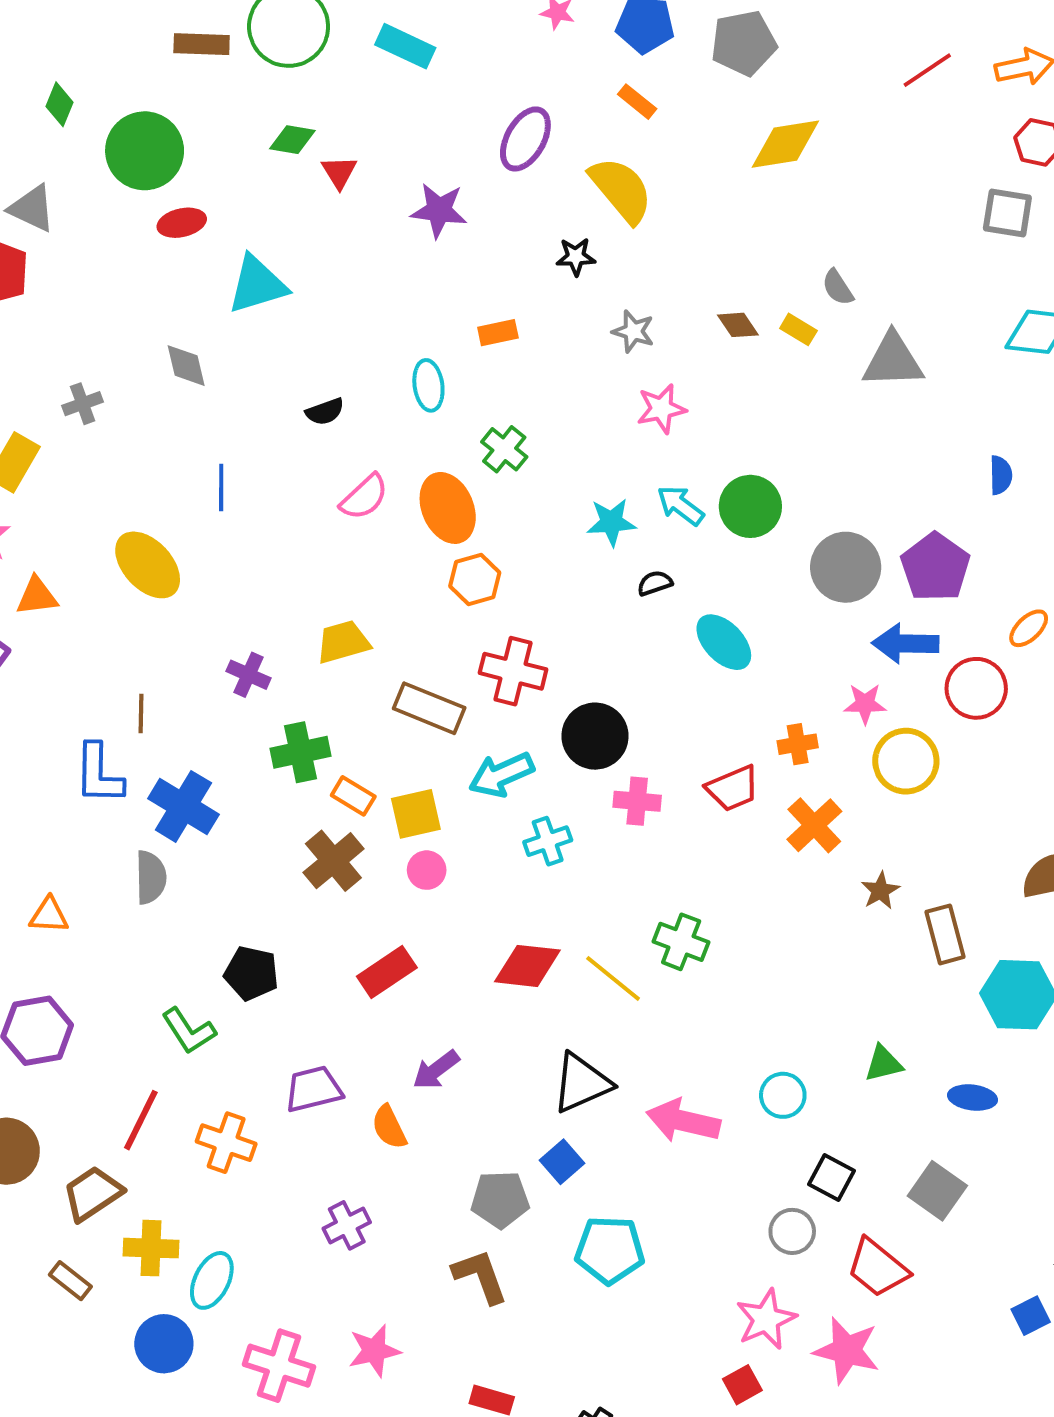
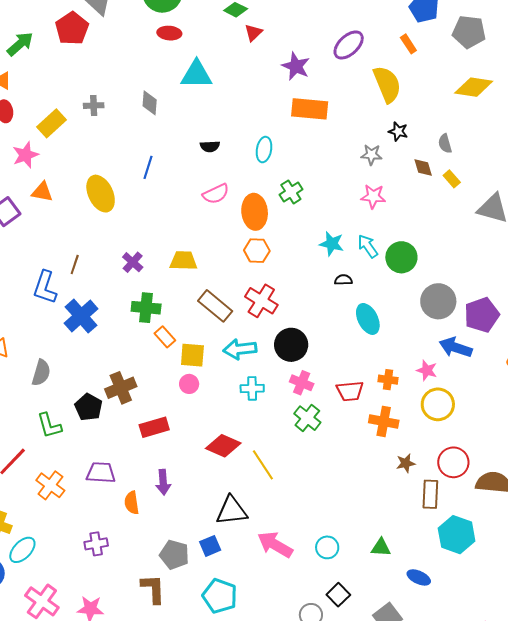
black star: (576, 257) -> (398, 131), moved
gray semicircle: (838, 287) -> (445, 144), moved
gray star: (633, 331) -> (371, 155), turned -30
orange rectangle: (498, 333) -> (310, 109), moved, size x1.8
red circle: (976, 688) -> (453, 462), moved
orange cross: (814, 825) -> (384, 421), turned 36
brown cross: (333, 861) -> (121, 388), moved
gray semicircle: (151, 877) -> (41, 373), moved
green cross: (681, 942) -> (307, 418), moved
purple arrow: (436, 1070) -> (163, 482), turned -75

